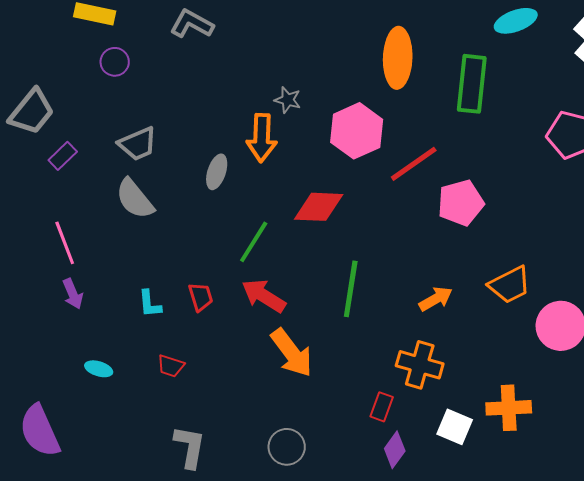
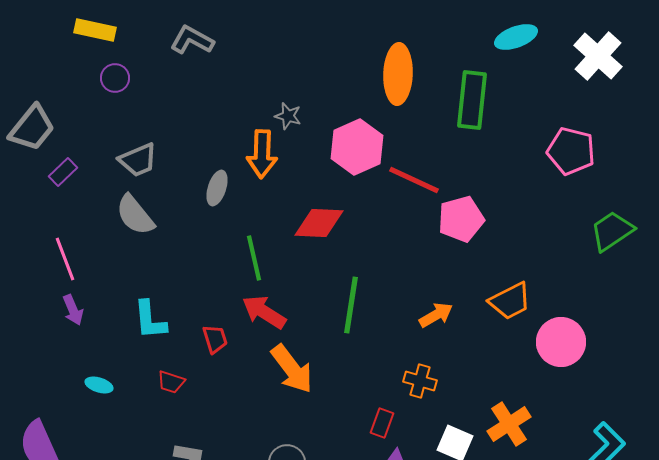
red line: (414, 164) -> (414, 180), turned 60
green line: (254, 242) -> (254, 258), turned -45
red trapezoid: (201, 297) -> (215, 339), moved
cyan L-shape: (150, 304) -> (150, 320), size x1.4
orange cross: (420, 365) -> (420, 381), size x0.7
orange cross: (509, 408) -> (509, 424), turned -30

